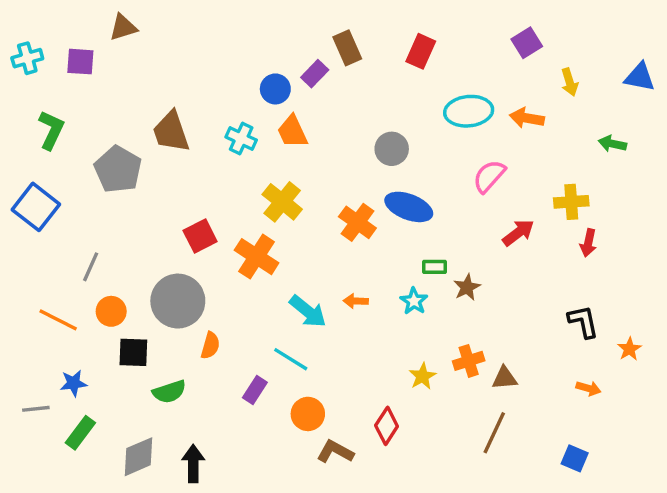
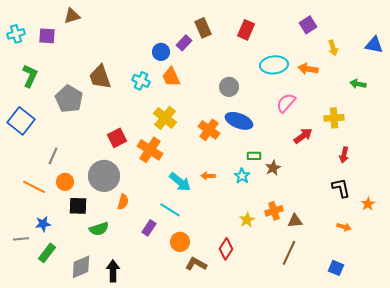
red arrow: (588, 243) -> (344, 155), moved

